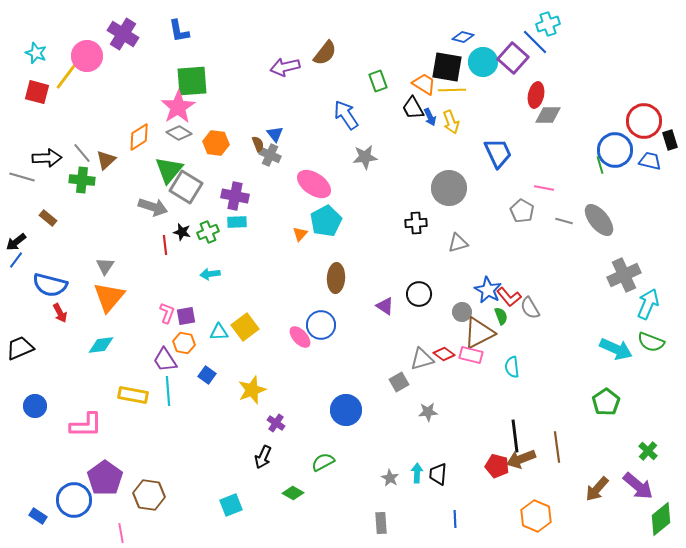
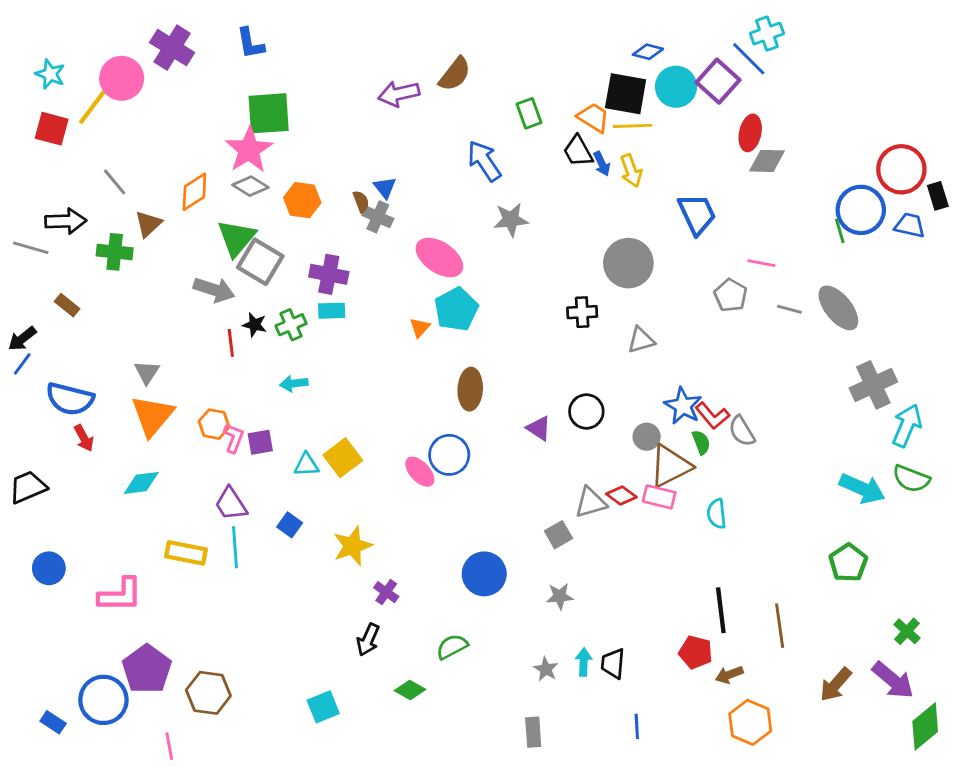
gray line: (82, 153) -> (115, 182), moved
orange hexagon: (184, 343) -> (214, 424), moved
gray star: (428, 412) -> (560, 596), moved
brown arrow: (521, 459) -> (729, 675), moved, size x0.7

